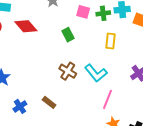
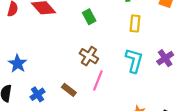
cyan L-shape: (96, 73) -> (134, 61), moved, turned -125
pink line: (107, 99) -> (98, 81), moved

